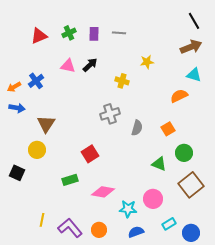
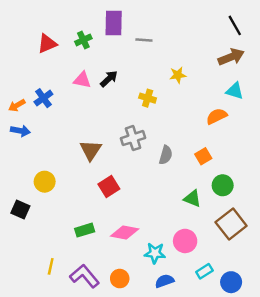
purple rectangle: (94, 34) -> (114, 23), moved, size x1.5
brown triangle: (46, 124) -> (91, 150), moved
green rectangle: (70, 180) -> (85, 230), moved

